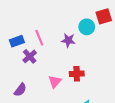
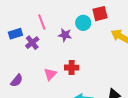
pink line: (39, 38) -> (42, 22), moved
purple cross: (30, 56) -> (32, 43), moved

